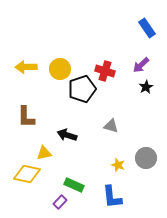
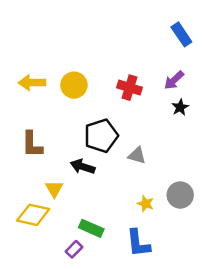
black pentagon: (82, 89) -> (101, 136), moved
yellow triangle: (44, 153) -> (54, 189), turned -49

